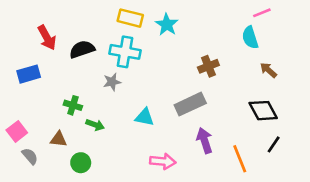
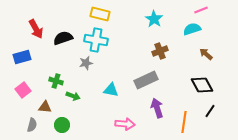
cyan star: (167, 25) -> (154, 19), moved
cyan semicircle: (250, 38) -> (192, 29), turned 90
pink square: (17, 131) -> (23, 90), moved
gray semicircle: (30, 156) -> (32, 125), moved, turned 56
orange line: (240, 159) -> (184, 122), turned 30

